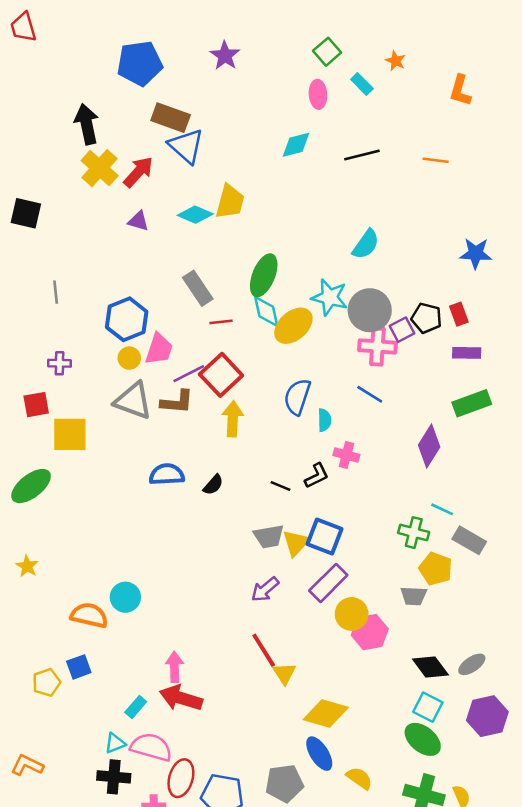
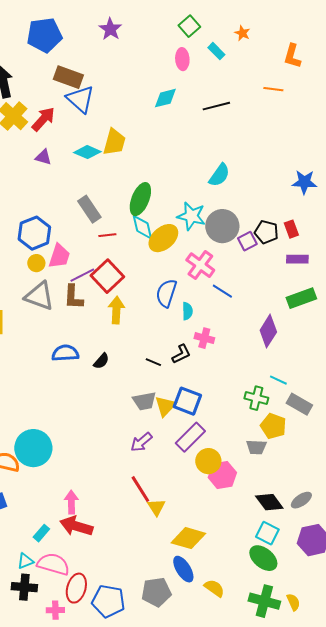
orange line: (436, 160) -> (273, 89), moved
pink cross: (377, 346) -> (200, 265), moved, turned 32
brown L-shape: (177, 402) -> (73, 297), turned 88
cyan circle: (125, 597) -> (33, 448), size x1.6

